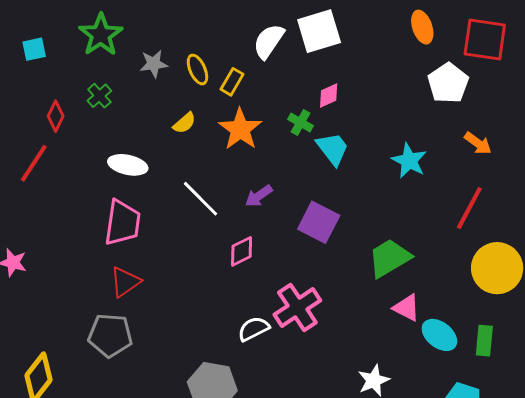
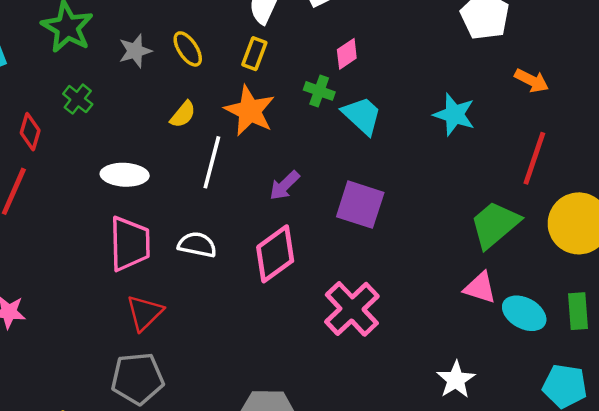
yellow rectangle: (232, 82) -> (254, 54), moved
white line: (201, 199) -> (212, 162), moved, turned 69
pink diamond: (242, 251) -> (275, 254), size x1.5
green trapezoid: (389, 258) -> (495, 225), moved
white semicircle: (254, 329) -> (197, 245), moved, turned 48

